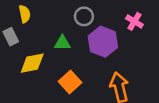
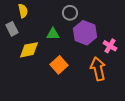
pink cross: (134, 21) -> (110, 46), moved

